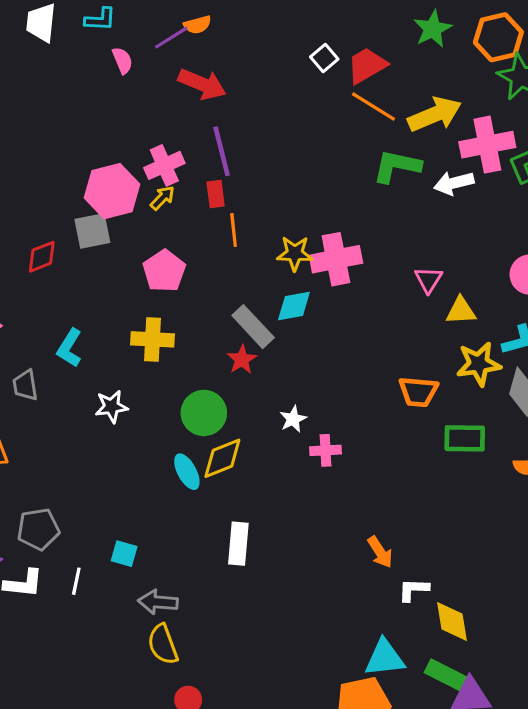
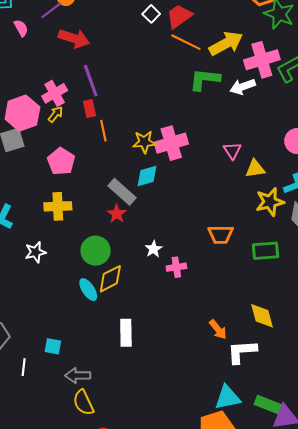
orange trapezoid: (418, 392) -> (221, 234), moved
white L-shape: (413, 590) -> (242, 352), size x1.5
yellow diamond: (452, 622) -> (262, 316), moved

